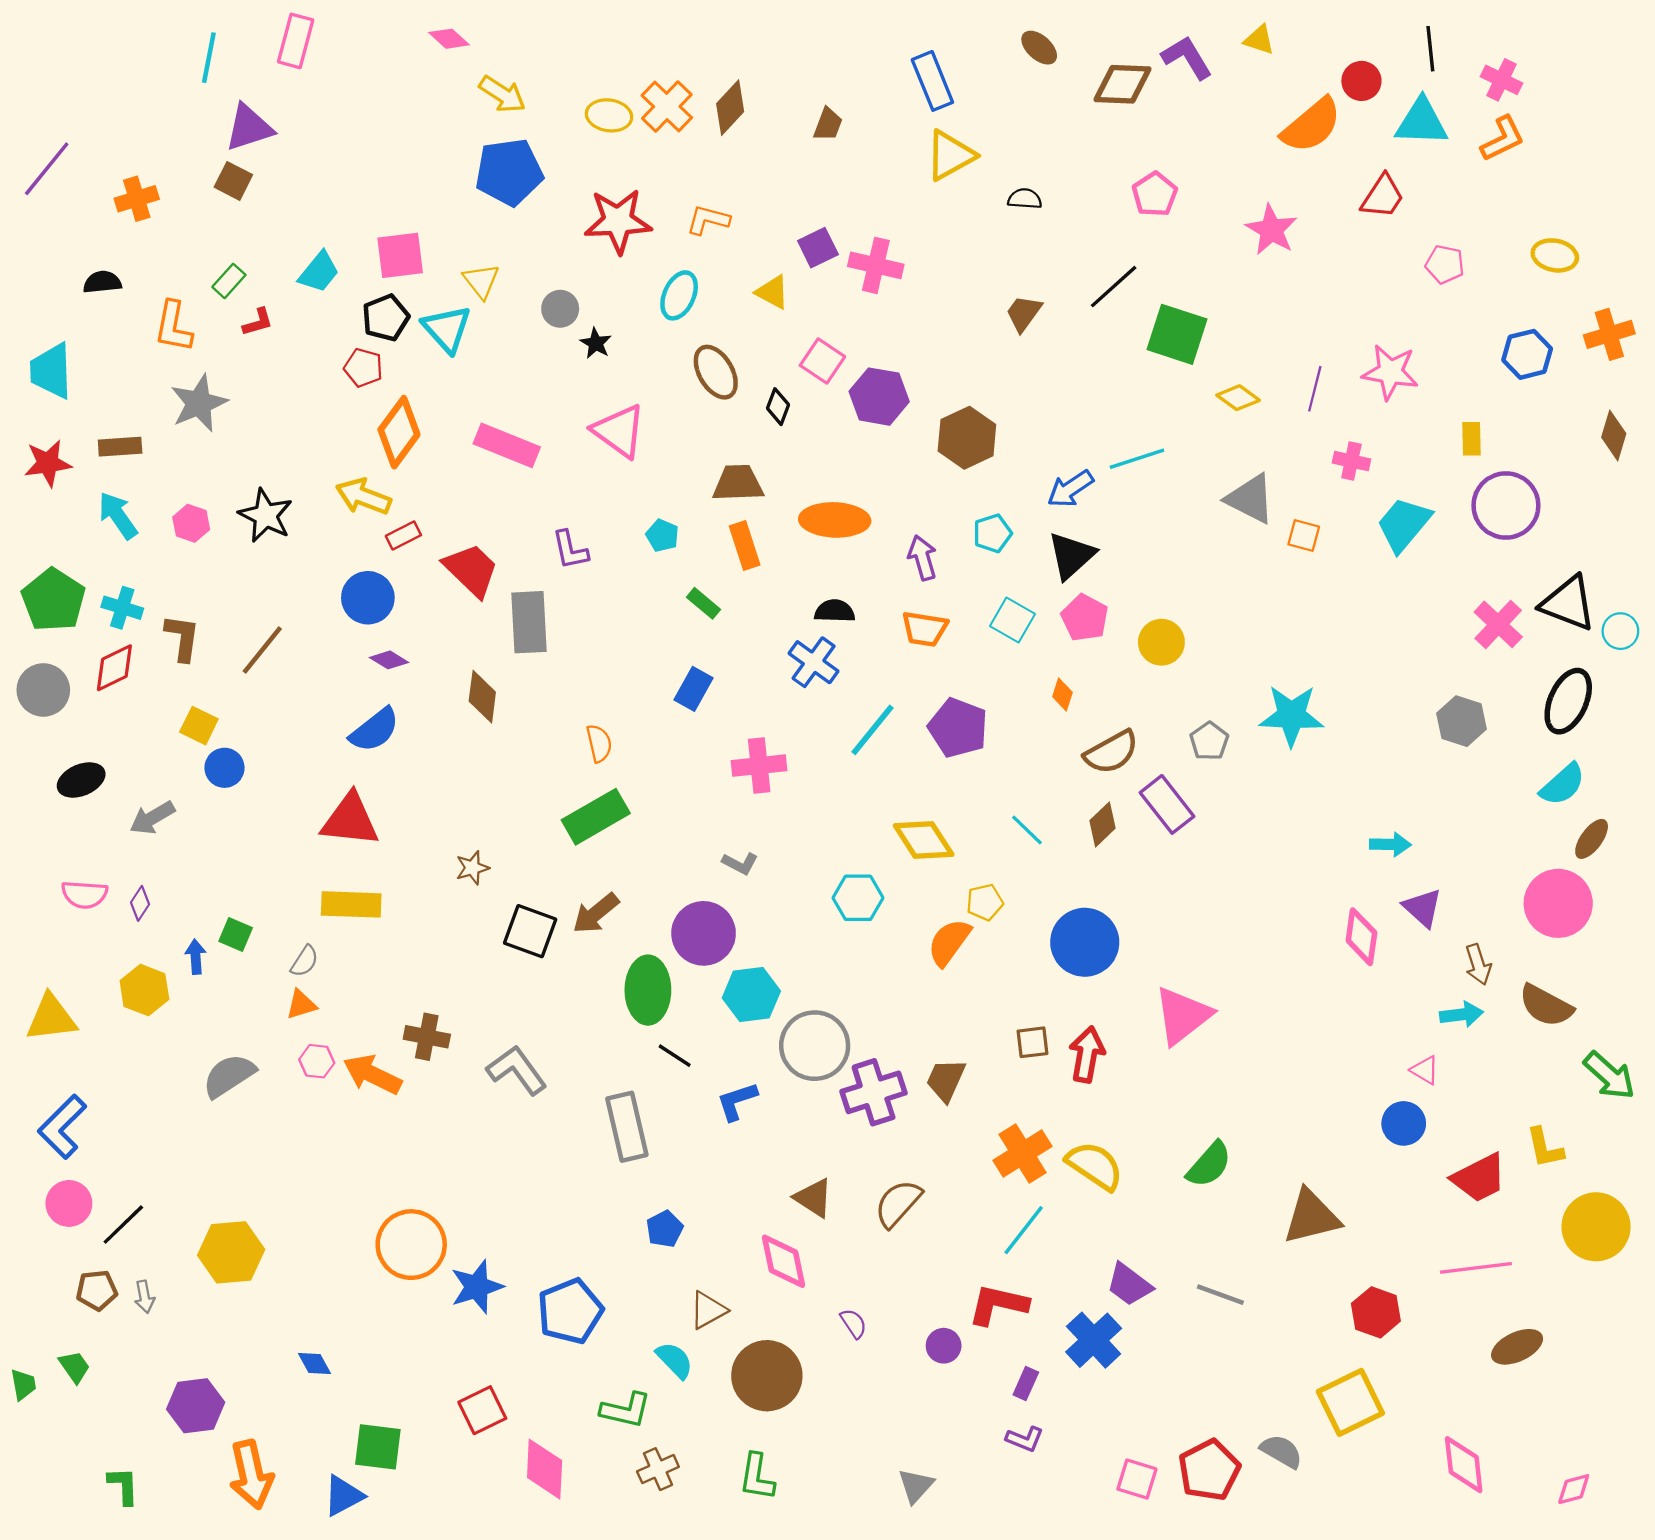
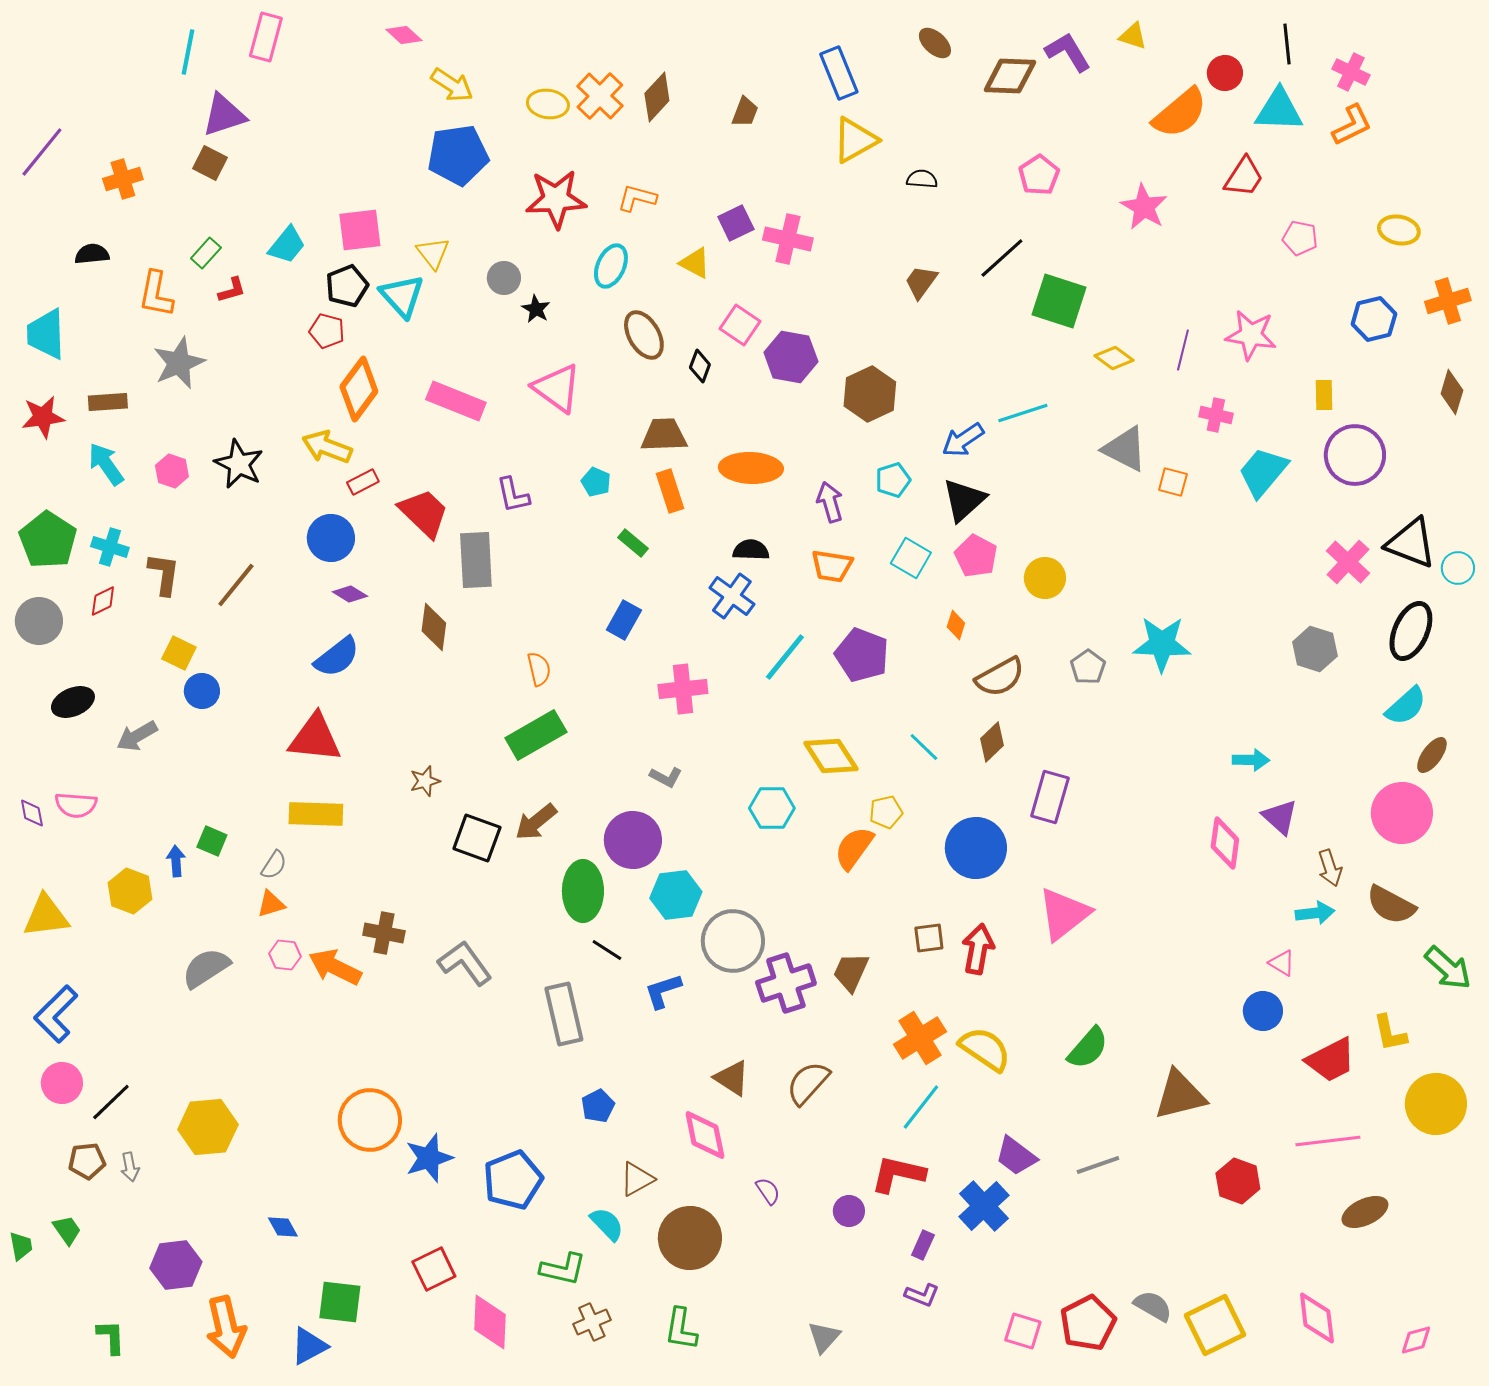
red diamond: (114, 668) -> (103, 601), size x0.7
purple rectangle: (1167, 804) -> (1050, 797), moved, turned 54
purple diamond: (140, 903) -> (32, 813), moved, turned -44
gray line: (1220, 1295) -> (1098, 1165), turned -39
yellow square: (1350, 1402) -> (1215, 1325), moved

